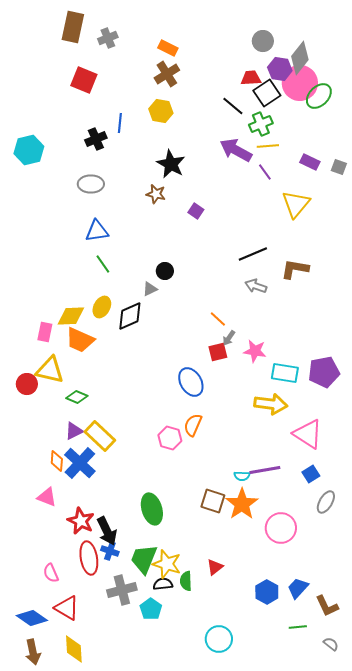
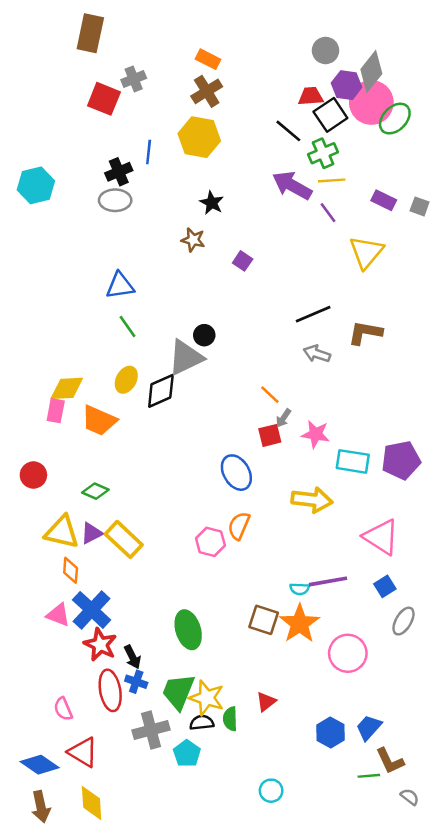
gray cross: (108, 38) -> (134, 79), moved
yellow hexagon: (161, 111) -> (199, 137), size x1.4
black star: (171, 164) -> (212, 203), size x0.7
gray ellipse: (91, 184) -> (115, 200), moved
gray triangle: (150, 289) -> (186, 357), size x2.0
yellow diamond: (71, 316) -> (67, 388), moved
yellow triangle: (50, 370) -> (62, 532), moved
yellow arrow: (271, 404) -> (312, 500), moved
blue cross: (80, 463) -> (92, 610), moved
black arrow: (107, 531) -> (132, 657), size x0.7
brown L-shape: (327, 606) -> (390, 761), moved
cyan circle: (219, 639) -> (271, 791), size x0.7

